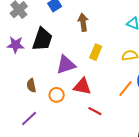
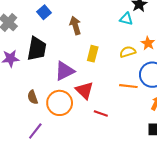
red triangle: (82, 86) -> (84, 90), turned 42
orange line: (125, 88) -> (128, 86), turned 66
orange circle: (57, 95) -> (60, 103), size x1.6

